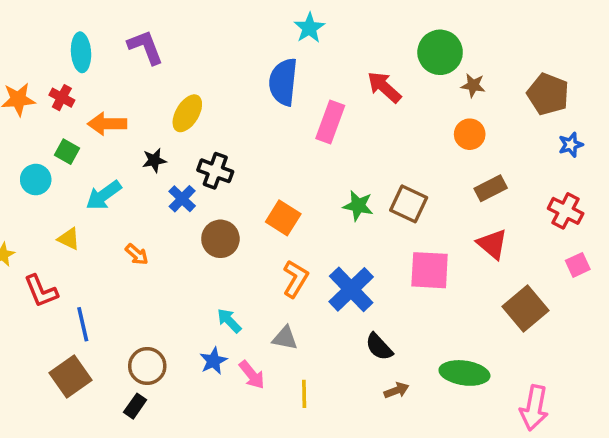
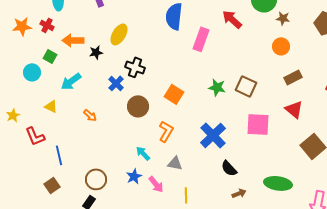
black star: (154, 160) -> (96, 52), moved
orange L-shape: (295, 279) -> (166, 131), moved
brown square: (71, 376) -> (52, 185), size x0.7

